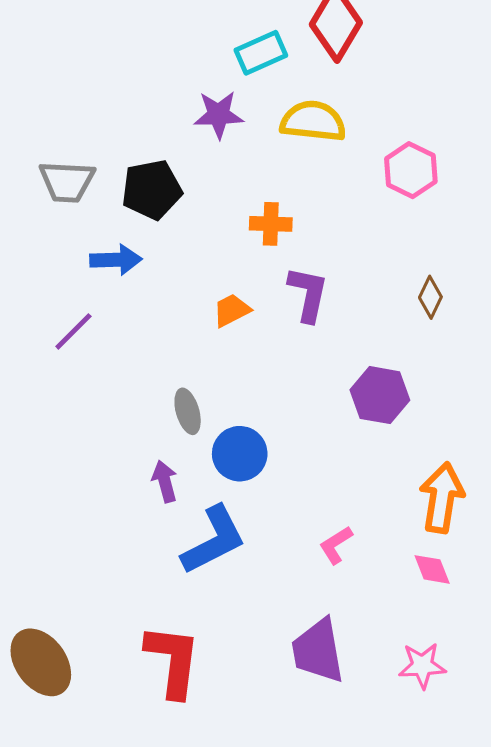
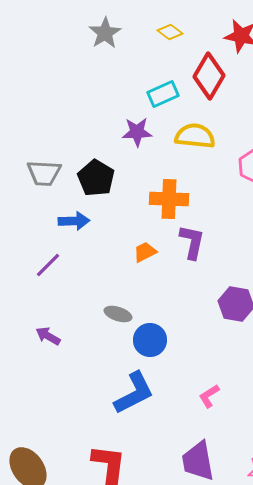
black pentagon: (152, 190) -> (96, 178), turned -30
orange cross: (271, 224) -> (169, 199), size x1.5
gray ellipse: (188, 411) -> (118, 314), turned -56
purple arrow: (165, 481) -> (48, 336), moved, turned -45

